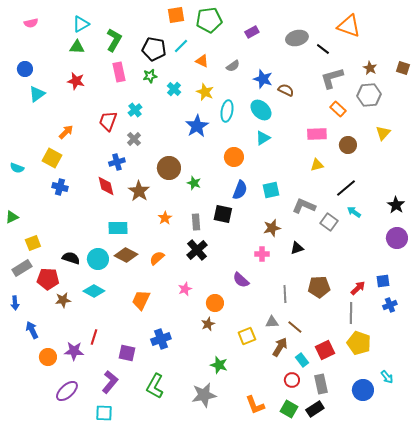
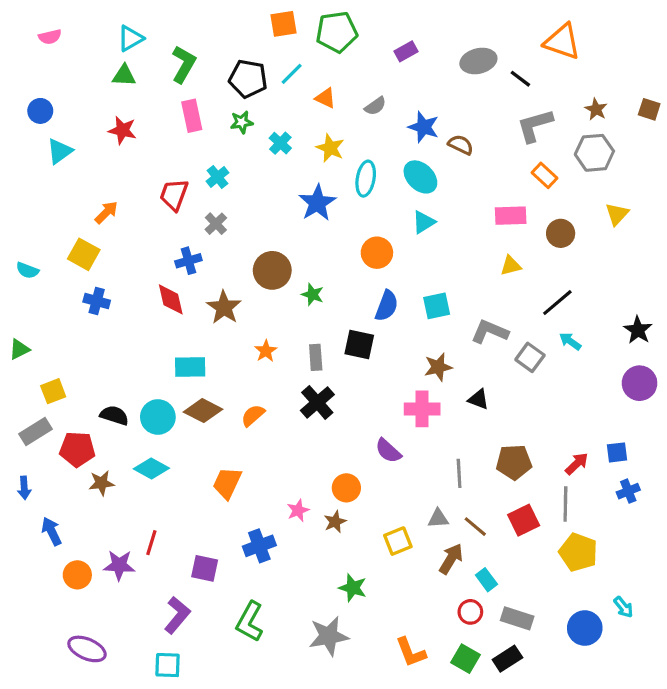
black triangle: (297, 248) -> (478, 399), turned 40
pink cross: (262, 254) -> (422, 409), size x1.5
pink star: (185, 289) -> (298, 510), moved
red square: (325, 350) -> (524, 520), moved
gray rectangle: (321, 384) -> (517, 618), turned -60
purple ellipse: (67, 391) -> (87, 649), moved, turned 65

